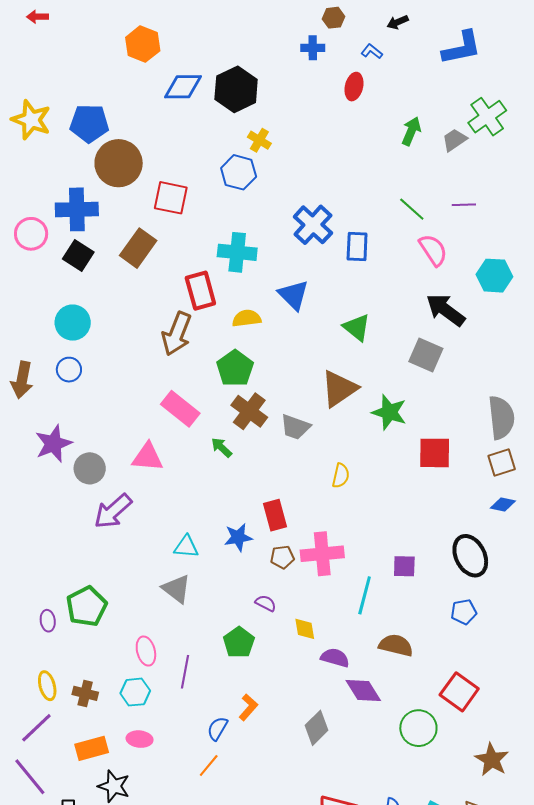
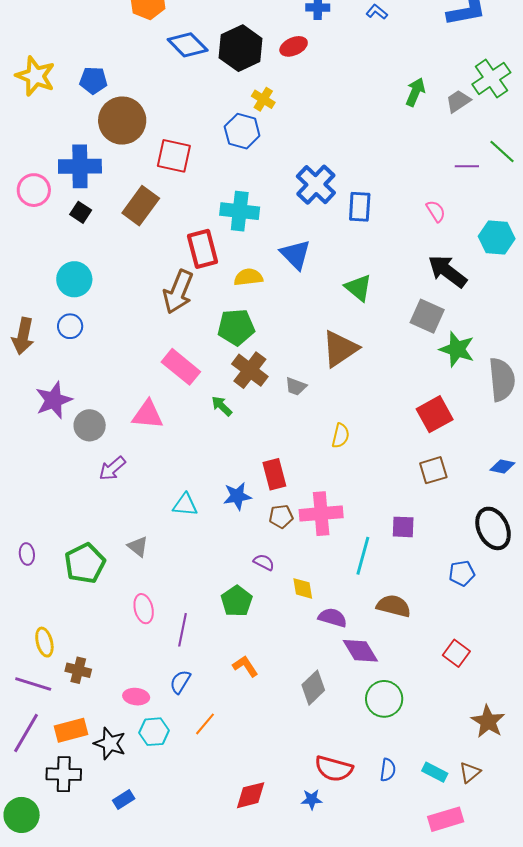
blue diamond: (183, 87) -> (188, 45), turned 45
red ellipse: (354, 87) -> (294, 46), moved, turned 52
blue pentagon: (89, 123) -> (93, 80), size x0.7
green line: (412, 209) -> (502, 151), moved
pink semicircle: (433, 250) -> (436, 211), size x0.7
black square: (78, 255) -> (81, 212), size x0.7
green pentagon: (235, 368) -> (236, 327), turned 30
green star: (389, 412) -> (457, 349), moved
gray trapezoid: (295, 427) -> (296, 386), size x0.7
red square: (435, 453) -> (435, 414), turned -30
brown square: (502, 463) -> (433, 470), moved
purple arrow: (113, 511) -> (112, 468), size x0.7
black ellipse: (470, 556) -> (493, 528), moved
gray triangle: (176, 589) -> (138, 547), moved, size x0.7
purple ellipse: (48, 621) -> (27, 554), moved
cyan hexagon: (135, 692) -> (154, 732), moved
red square: (459, 692) -> (456, 653), size x0.7
brown cross: (85, 693) -> (78, 670), moved
orange L-shape: (248, 707) -> (245, 666), turned -76
purple line: (36, 728) -> (33, 684), turned 60
green circle: (418, 728) -> (384, 699), moved
blue semicircle: (217, 729) -> (180, 682), moved
orange rectangle: (92, 748) -> (71, 730), moved
purple line: (30, 777) -> (26, 733), turned 69

